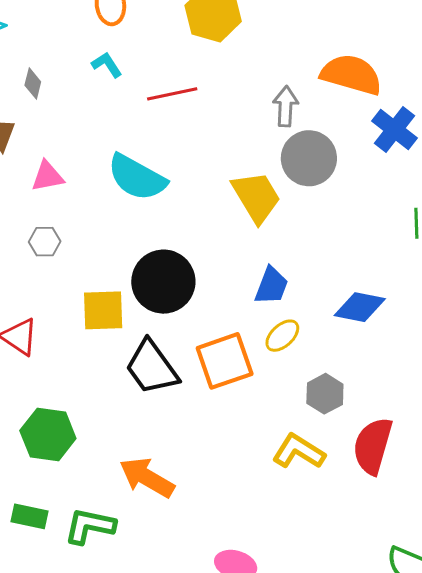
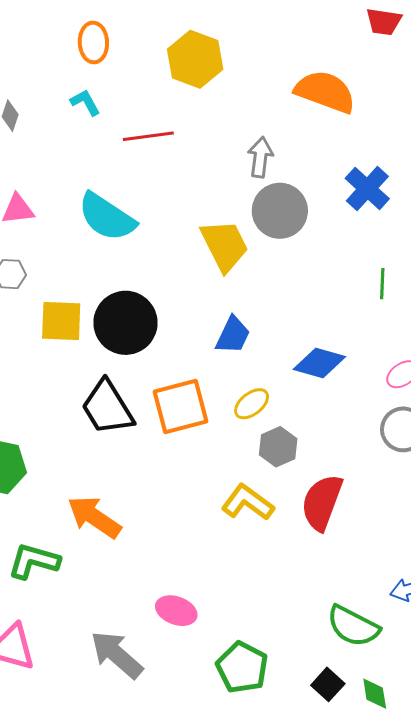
orange semicircle: (351, 75) -> (325, 92), moved
yellow square: (103, 310) -> (61, 321), moved
yellow ellipse: (282, 336) -> (252, 404), moved

